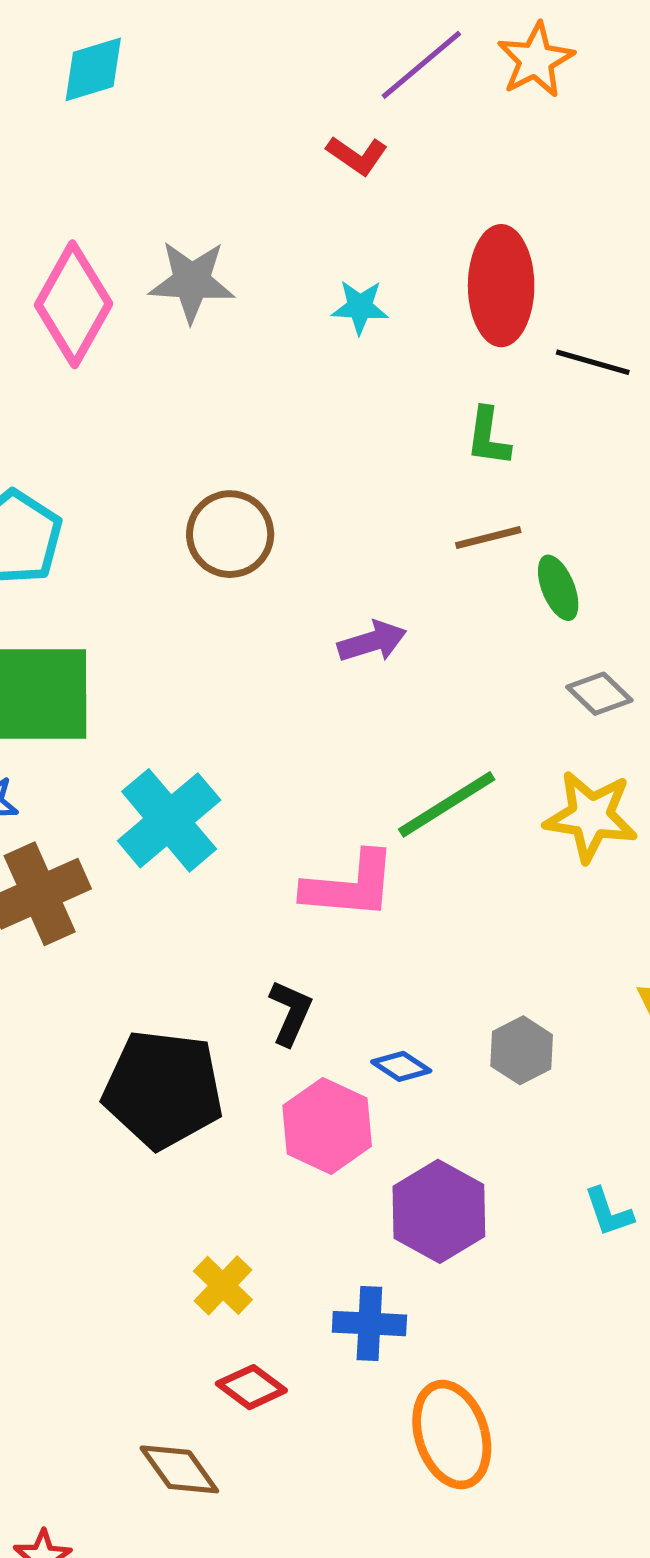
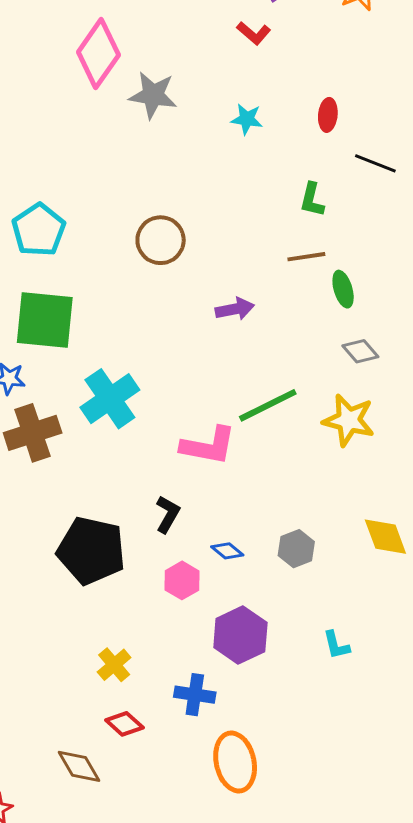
red ellipse: (501, 286) -> (328, 115), size x0.5
pink diamond: (74, 304) -> (98, 54), moved
pink hexagon: (327, 1126) -> (182, 580), size x0.7

